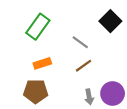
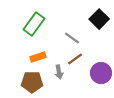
purple circle: (113, 93) -> (101, 73), moved
gray arrow: (89, 97) -> (59, 72), moved

